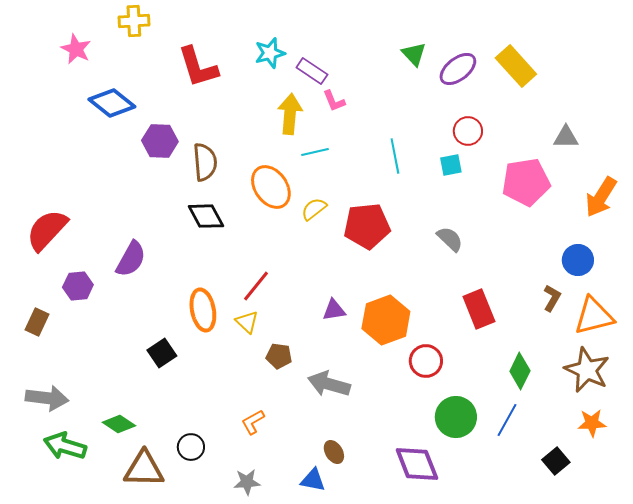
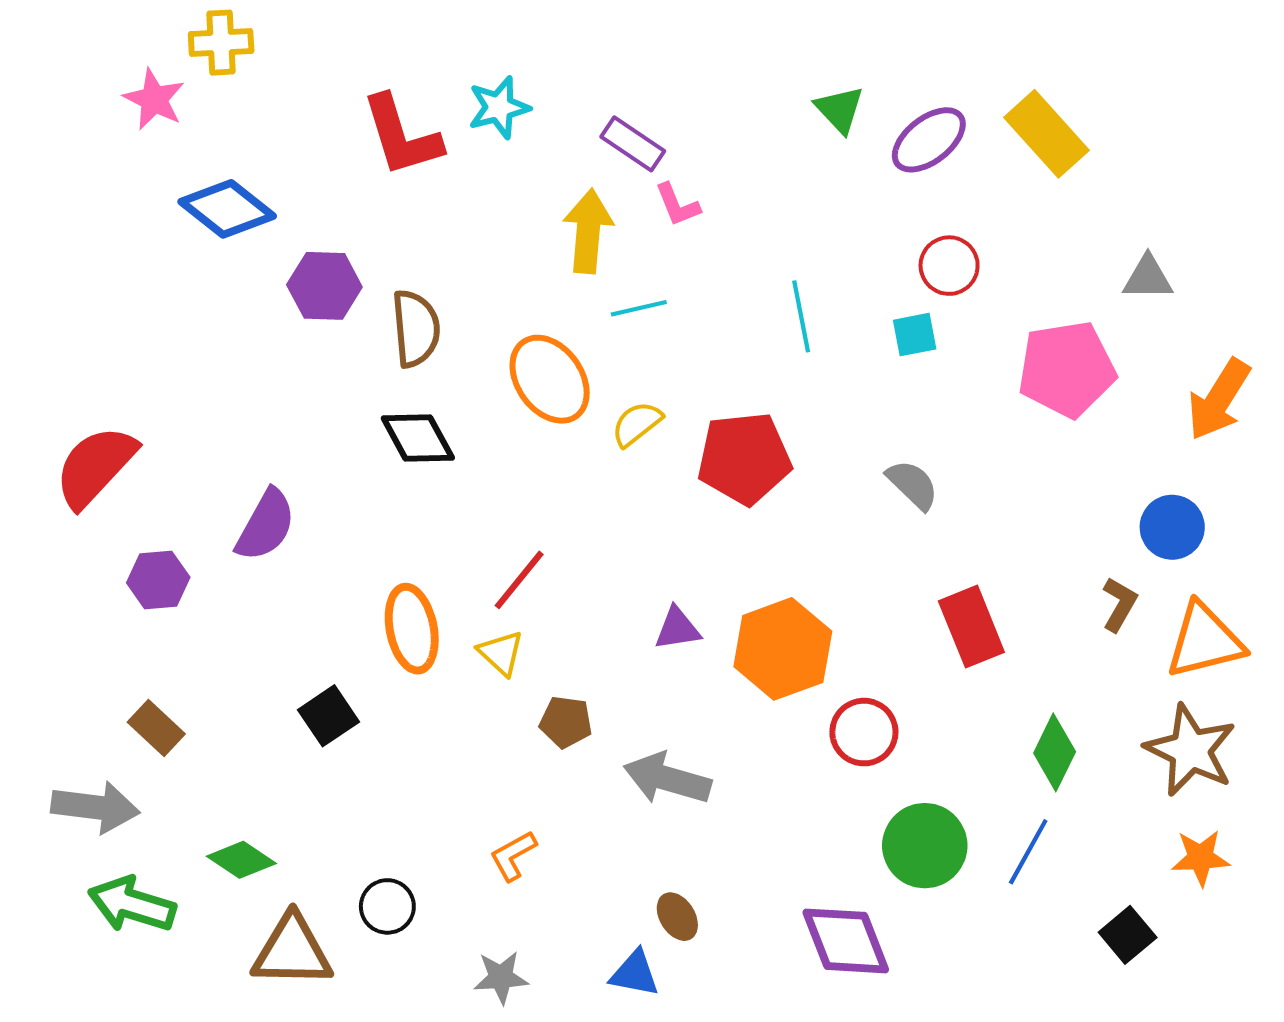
yellow cross: (134, 21) -> (221, 43), moved
cyan star: (270, 53) -> (499, 107), moved
brown rectangle: (37, 322) -> (156, 728), moved, turned -72

